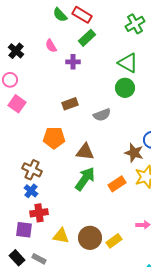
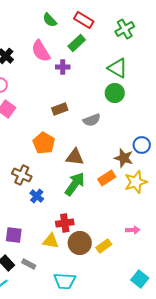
red rectangle: (82, 15) -> (84, 20), moved
pink semicircle: (51, 46) -> (41, 51), size x1.6
orange pentagon: (54, 138) -> (44, 143), turned 30
orange rectangle: (117, 184) -> (107, 178), moved
blue cross: (31, 191) -> (37, 196), moved
red cross: (39, 213) -> (65, 223), moved

